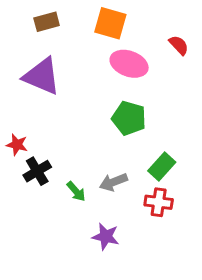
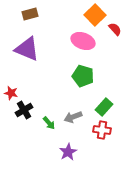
orange square: (110, 23) -> (95, 15), moved, turned 30
purple star: (106, 236) -> (68, 152), turned 30

